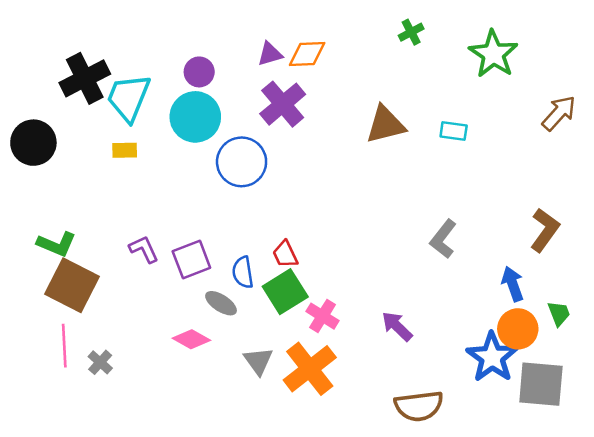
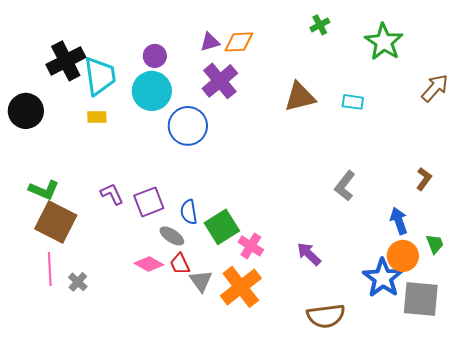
cyan trapezoid: (128, 98) -> (100, 76), turned 150
brown L-shape: (545, 230) -> (424, 179), size x0.7
red trapezoid: (285, 254) -> (180, 264), moved

